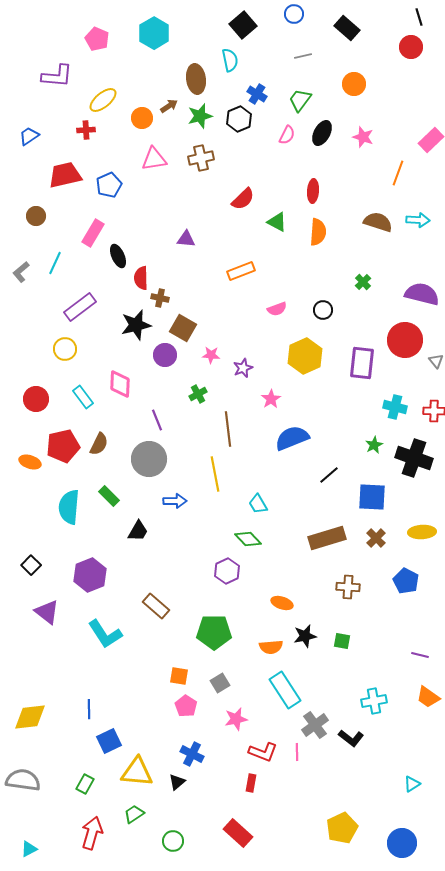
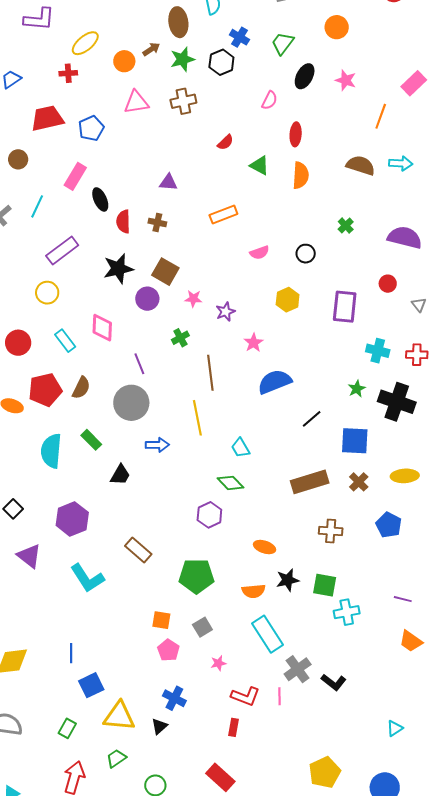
pink semicircle: (287, 135) -> (270, 100), moved
red semicircle: (243, 199) -> (225, 142), size x0.7
brown cross: (160, 298) -> (157, 222), moved
red circle: (405, 340) -> (388, 284), size x0.5
yellow hexagon: (305, 356) -> (288, 300), size x0.7
green square: (342, 641) -> (325, 585), size x1.4
cyan cross: (374, 701) -> (347, 612), moved
pink star: (236, 719) -> (218, 663), size x0.7

